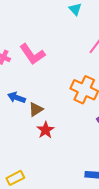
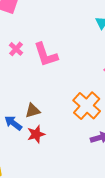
blue arrow: (17, 98) -> (13, 123), moved

